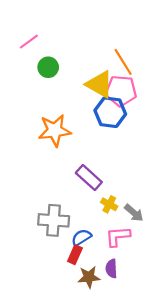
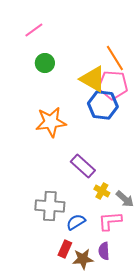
pink line: (29, 42) -> (34, 30), moved
red rectangle: (75, 255) -> (65, 249), moved

